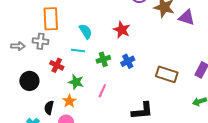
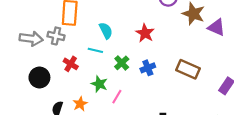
gray arrow: (18, 46) -> (31, 39), size x1.5
green cross: (103, 59) -> (122, 63), turned -32
brown rectangle: (167, 74) -> (188, 69), moved
green star: (76, 82) -> (99, 84), moved

